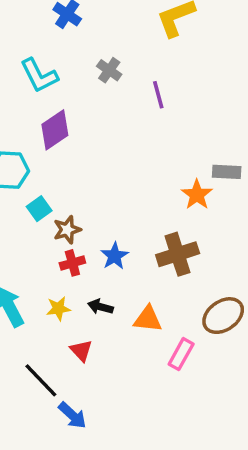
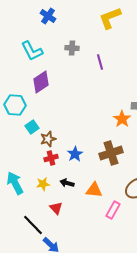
gray cross: (109, 70) -> (72, 48), turned -32

